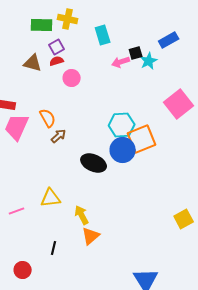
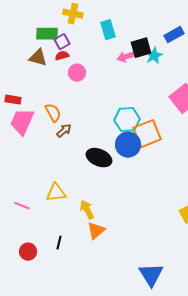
green rectangle: (42, 25) -> (47, 34), moved
black square: (136, 53) -> (141, 48), size x1.5
pink line: (17, 211) -> (22, 206), turned 42
red circle: (23, 270) -> (28, 252), moved

